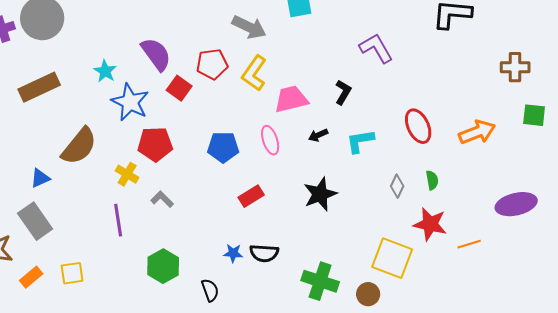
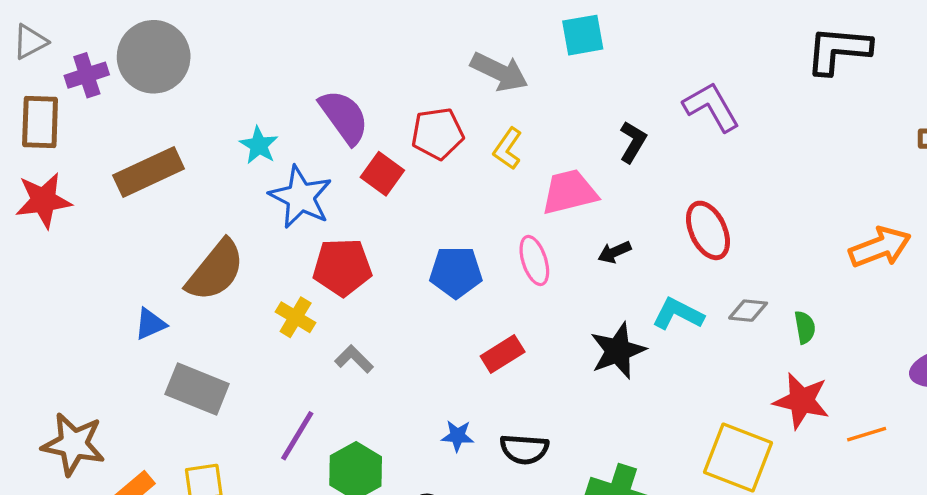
yellow L-shape: (254, 73) -> (508, 149), size x0.7
black L-shape: (343, 92) -> (633, 142), moved
red ellipse: (418, 126) -> (708, 230), moved
cyan L-shape: (360, 141) -> (678, 314), moved, turned 36
gray diamond: (397, 186) -> (748, 311), moved, turned 70
purple line: (118, 220) -> (297, 436), moved, turned 40
gray rectangle: (35, 221) -> (197, 389), moved, turned -33
blue star: (233, 253) -> (458, 436), moved

